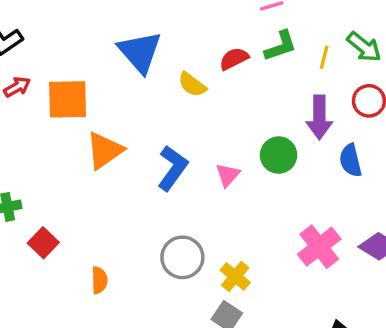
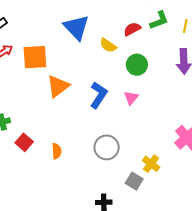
green circle: (279, 155) -> (137, 65), moved
yellow cross: (235, 276) -> (151, 164), moved
orange semicircle: (99, 280) -> (57, 151), moved

